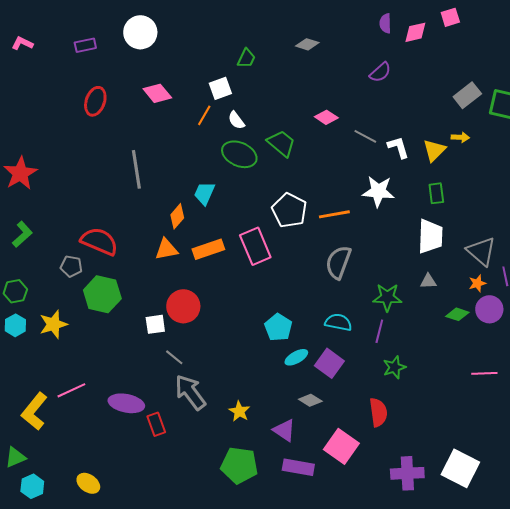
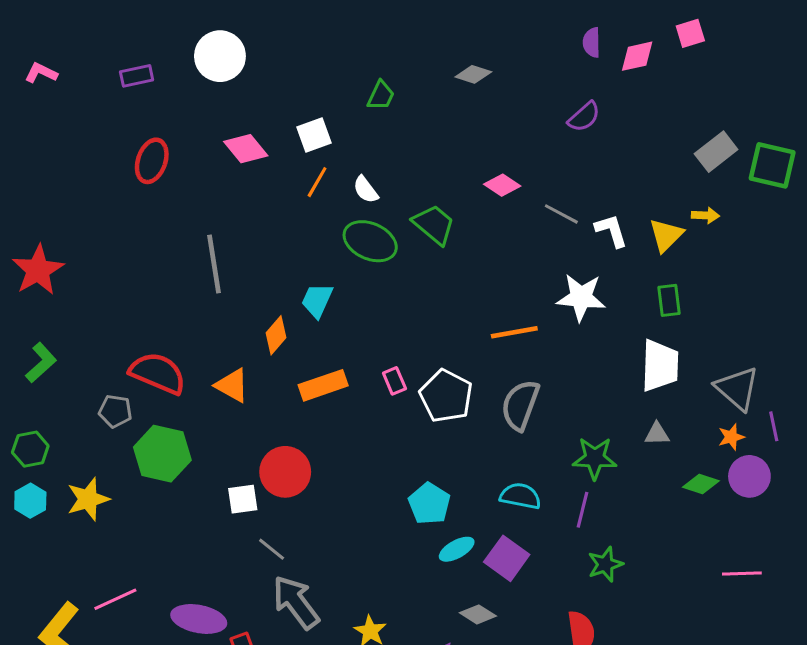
white square: (220, 88) -> (314, 135), moved
white pentagon: (289, 210) -> (446, 396), moved
pink rectangle: (255, 246) -> (394, 381), size x0.5
orange triangle: (166, 249) -> (232, 385), moved, turned 40

